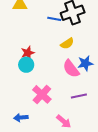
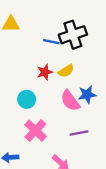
red star: (28, 53) -> (45, 72), moved
cyan circle: (26, 65) -> (27, 99), moved

